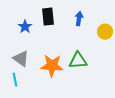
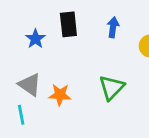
green triangle: (78, 61) -> (111, 88), turned -42
orange star: (52, 66) -> (60, 95), moved, size x0.7

